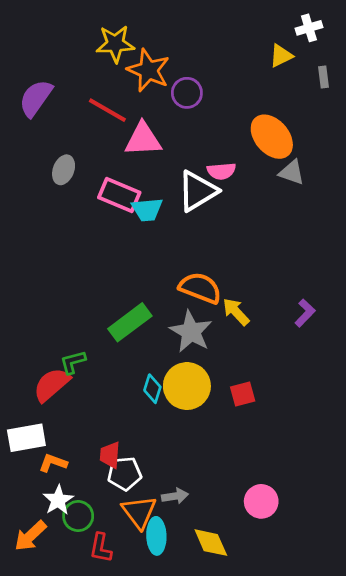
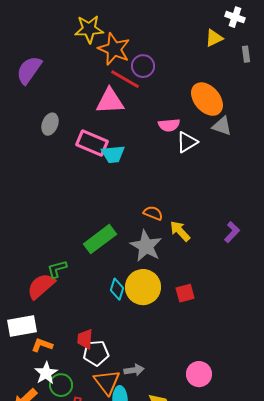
white cross: (309, 28) -> (235, 17), turned 36
red line: (107, 110) -> (125, 79), moved
white triangle: (198, 191) -> (187, 142), moved, size x0.7
orange semicircle: (200, 288) -> (153, 213), size x0.6

